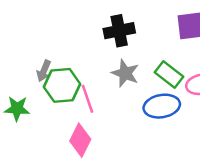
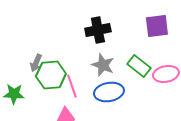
blue ellipse: (162, 106) -> (109, 92), moved

